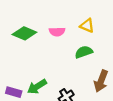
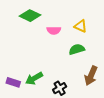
green diamond: (24, 33) -> (30, 16), moved

